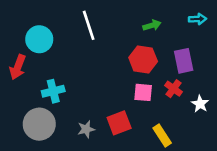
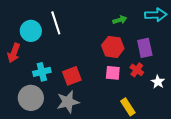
cyan arrow: (198, 19) -> (156, 15), size x1.5
white line: (89, 25) -> (56, 23), moved
red square: (119, 123) -> (72, 76), moved
gray star: (86, 129) -> (68, 102), size x1.6

